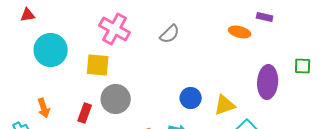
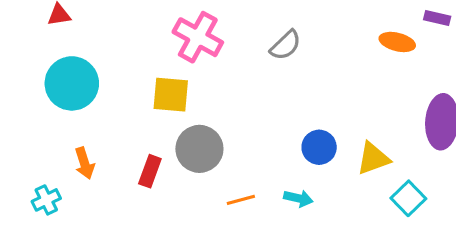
cyan circle: (51, 50) -> (72, 83), moved

